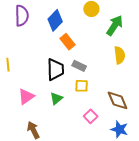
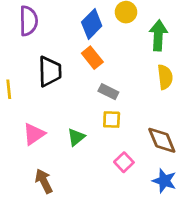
blue diamond: (55, 20) -> (92, 24), moved
green arrow: (115, 25) -> (158, 35), turned -30
black trapezoid: (55, 69) -> (50, 71), moved

